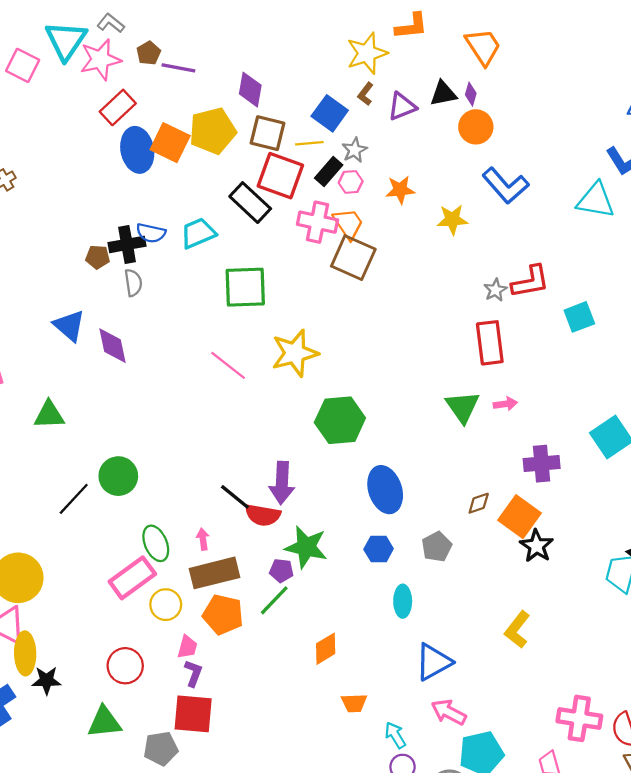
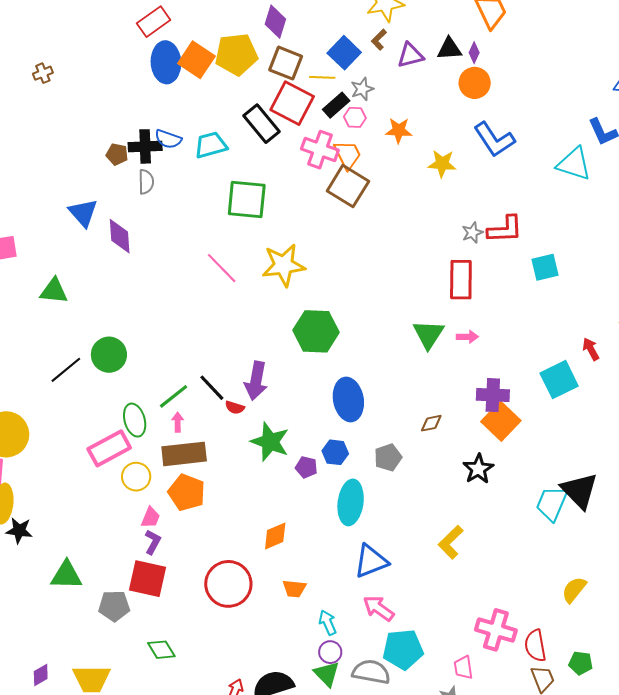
red semicircle: (263, 515) -> (235, 407), size x0.6
orange square: (520, 517) -> (501, 421), moved
purple pentagon: (281, 571) -> (306, 467), moved
green line: (274, 600) -> (174, 396), moved
cyan ellipse: (403, 601) -> (351, 502), size x1.5
red circle: (125, 666) -> (228, 584), moved, size x1.4

